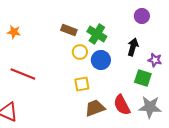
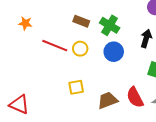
yellow circle: (80, 52) -> (80, 49), moved
red line: (23, 74) -> (55, 46), moved
yellow square: (82, 84) -> (76, 87), moved

